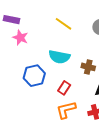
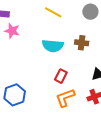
brown cross: (88, 67) -> (82, 43), moved
blue hexagon: (34, 76) -> (15, 95), moved

